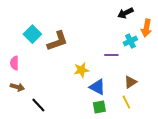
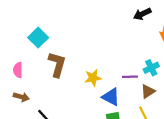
brown L-shape: (57, 41) -> (57, 64), moved, turned -55
cyan cross: (130, 41) -> (151, 68), moved
purple line: (111, 55) -> (130, 77), moved

